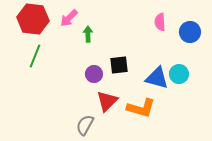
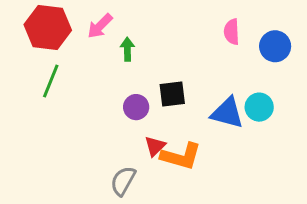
red triangle: (107, 101) -> (155, 146), size x0.7
orange L-shape: (141, 108) -> (181, 156), moved

